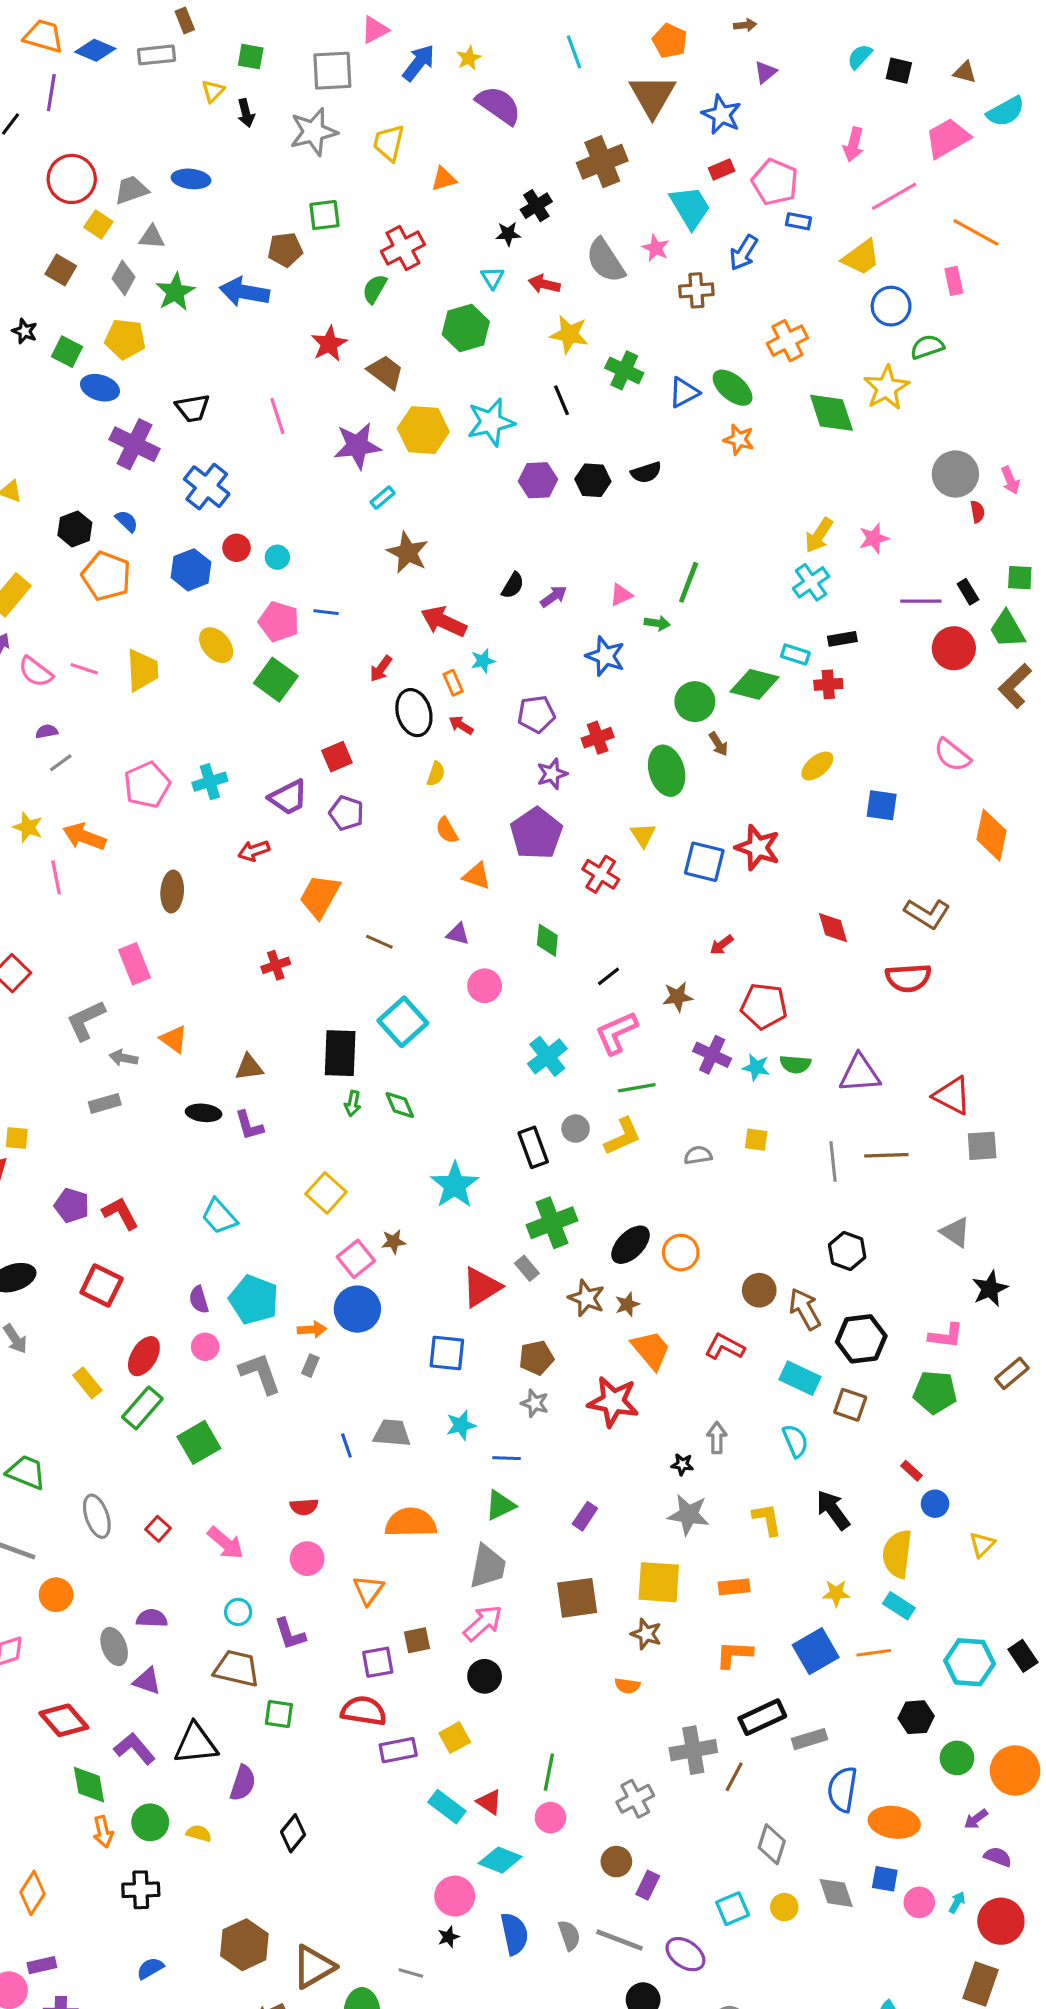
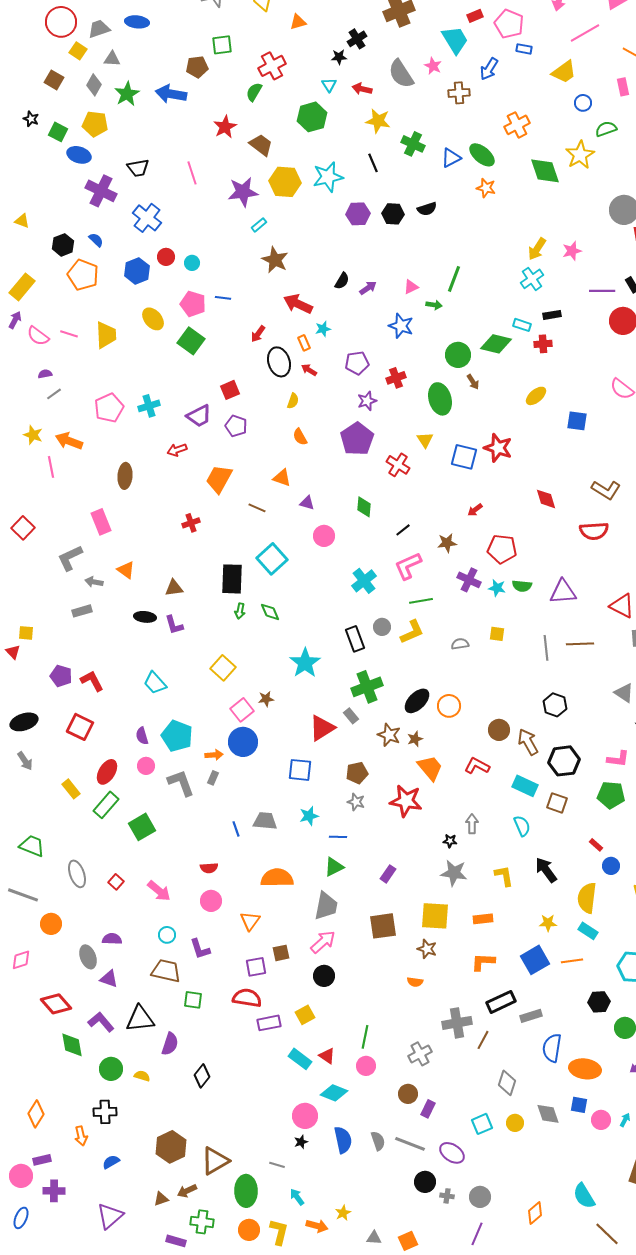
blue circle: (891, 306) -> (583, 103), size x0.7
orange triangle: (477, 876) -> (282, 478), moved
orange arrow: (103, 1832) -> (81, 1136), moved

